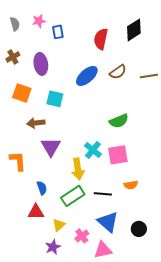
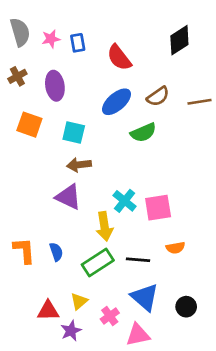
pink star: (39, 21) -> (51, 39), moved
gray semicircle: (15, 24) -> (20, 32), size x1.5
red semicircle: (101, 39) -> (119, 58), moved, turned -50
green semicircle: (119, 121) -> (143, 133), moved
brown arrow: (36, 123) -> (79, 165), moved
purple triangle: (51, 147) -> (68, 197), turned -35
orange L-shape: (18, 161) -> (24, 250), moved
red triangle: (36, 212) -> (48, 311), moved

